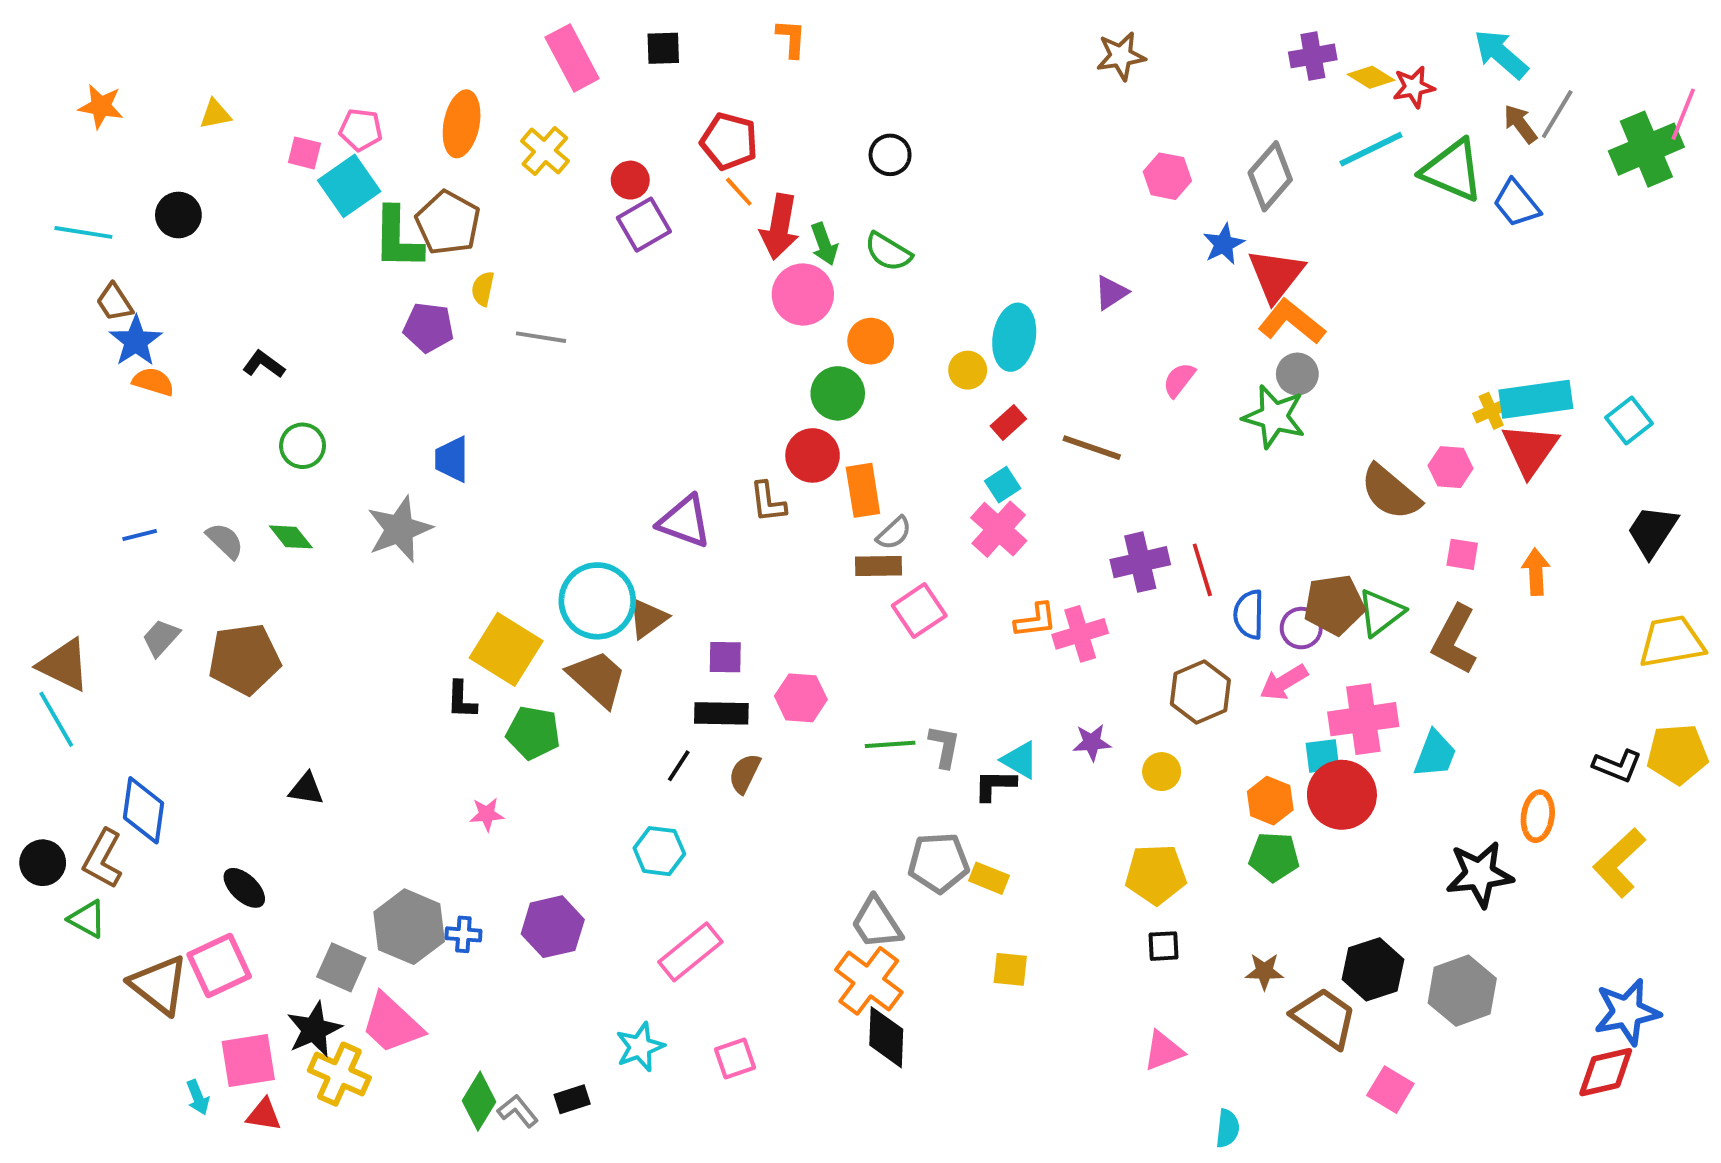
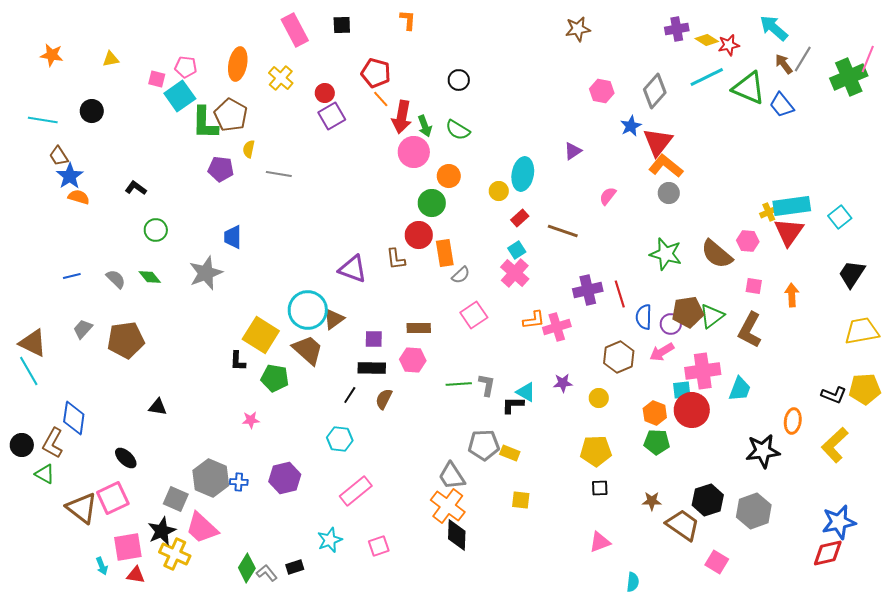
green star: (1274, 417) -> (666, 254), moved
brown rectangle: (878, 566) -> (419, 328), moved

